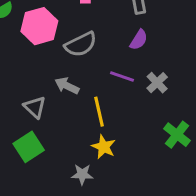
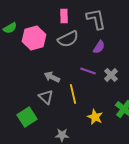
gray semicircle: (81, 44) -> (68, 39), moved
gray triangle: (35, 107) -> (46, 97), moved
yellow star: (104, 147) -> (95, 117), moved

